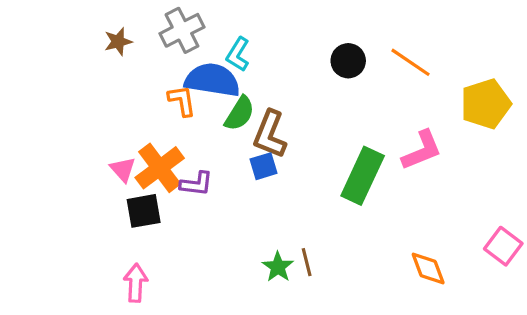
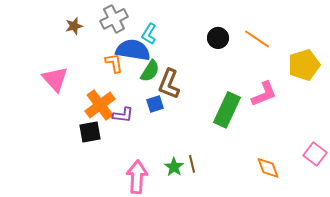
blue square: (264, 166) -> (155, 104), moved
pink triangle: (123, 169) -> (55, 79), moved, size x1.6
pink arrow: (136, 283) -> (137, 177), moved, size x1.4

